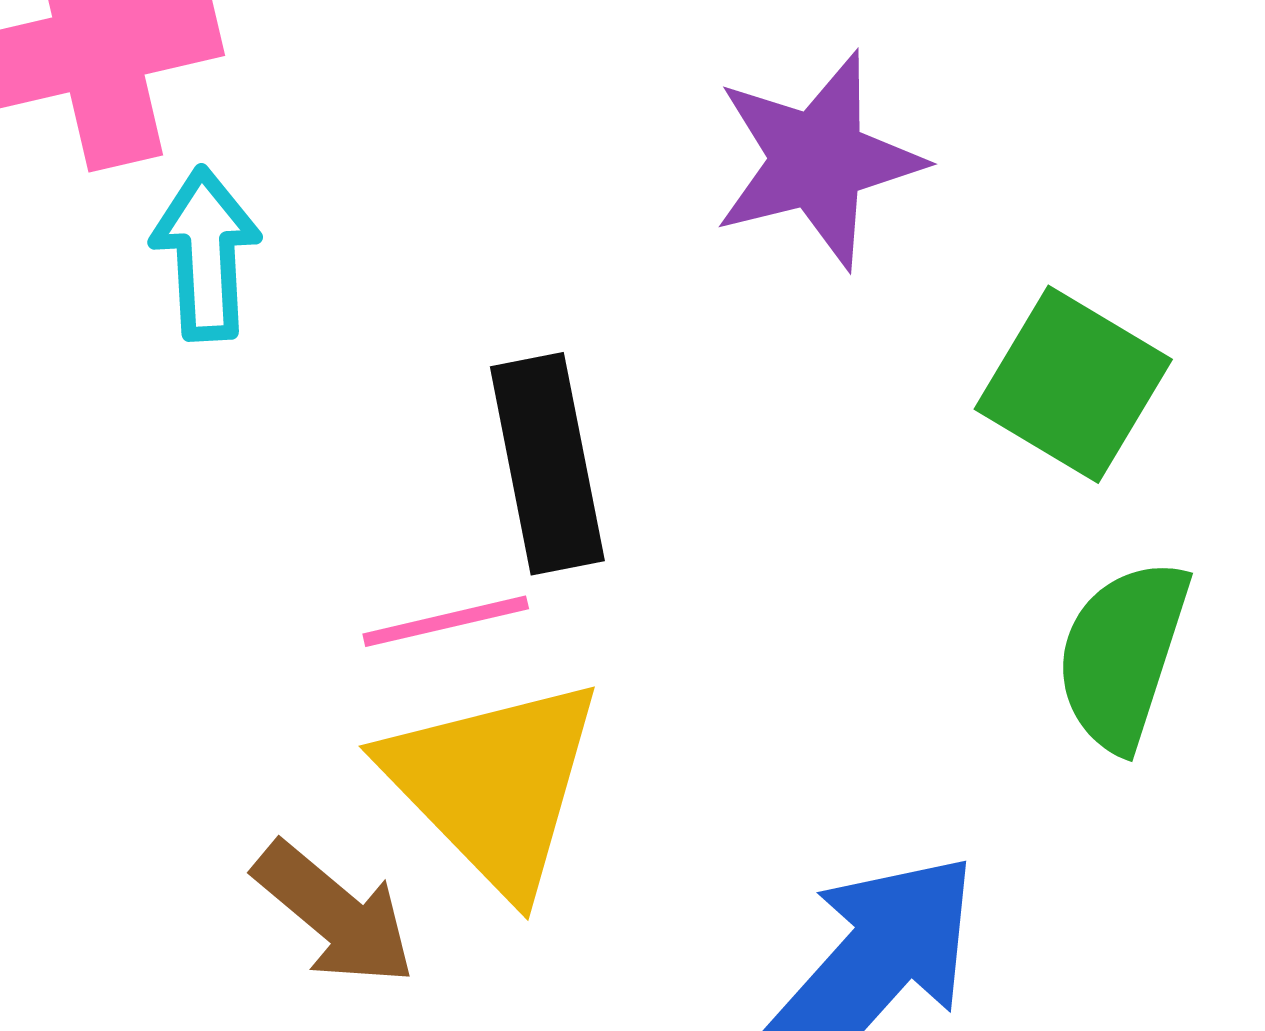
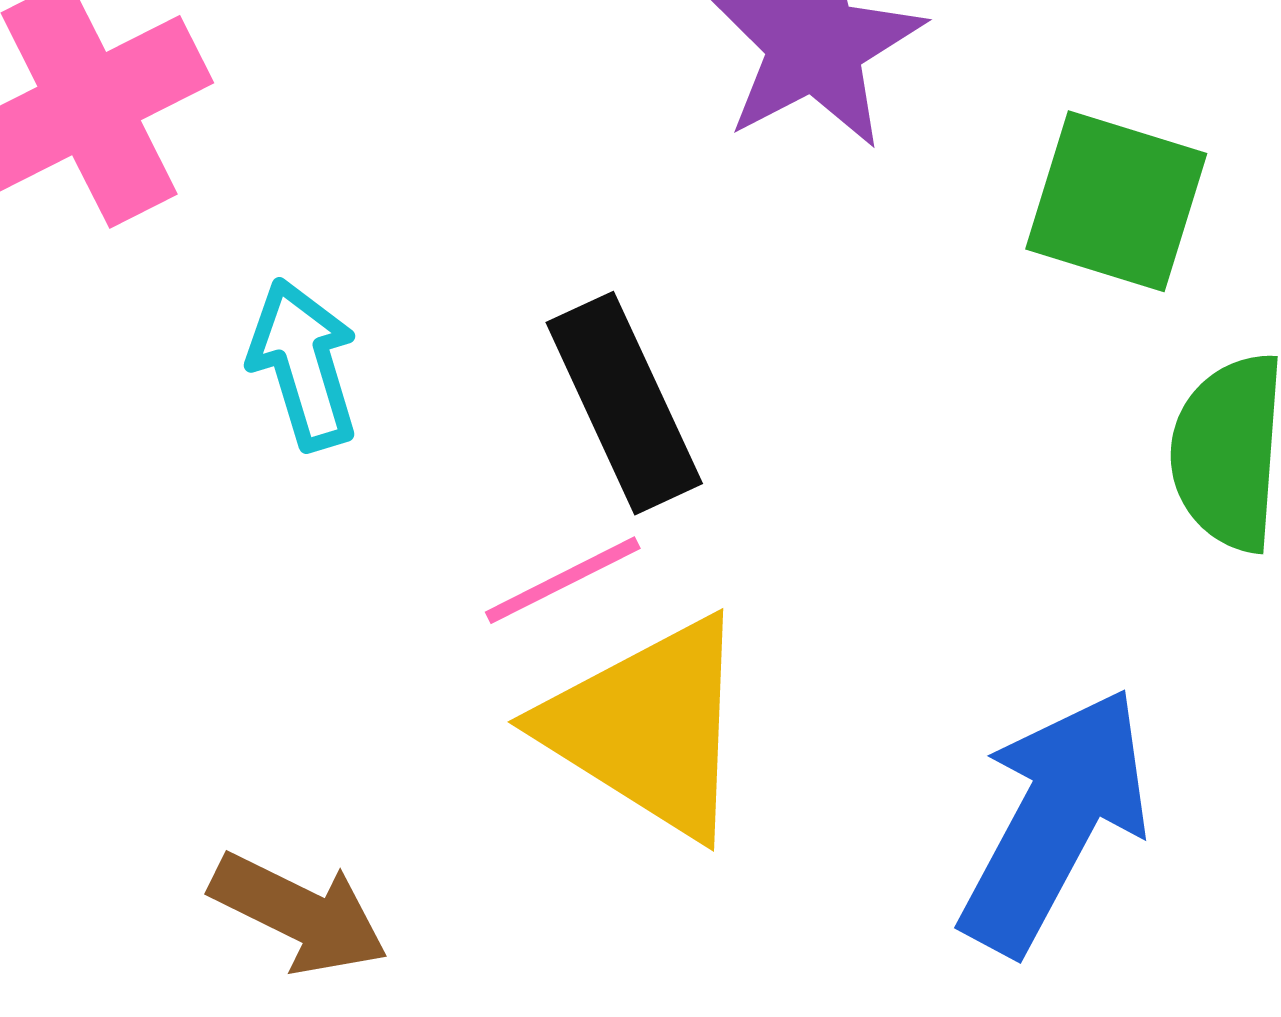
cyan arrow: (206, 254) -> (304, 364), moved
brown arrow: (334, 914) -> (299, 913), moved

